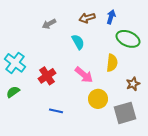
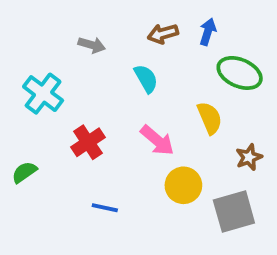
gray arrow: (49, 24) -> (92, 45), turned -136
cyan cross: (15, 63) -> (43, 94), moved
yellow semicircle: (112, 63) -> (210, 118), turned -30

